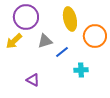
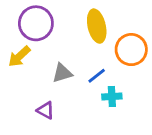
gray triangle: (45, 41) -> (62, 73), moved
blue line: (62, 52) -> (97, 76), moved

